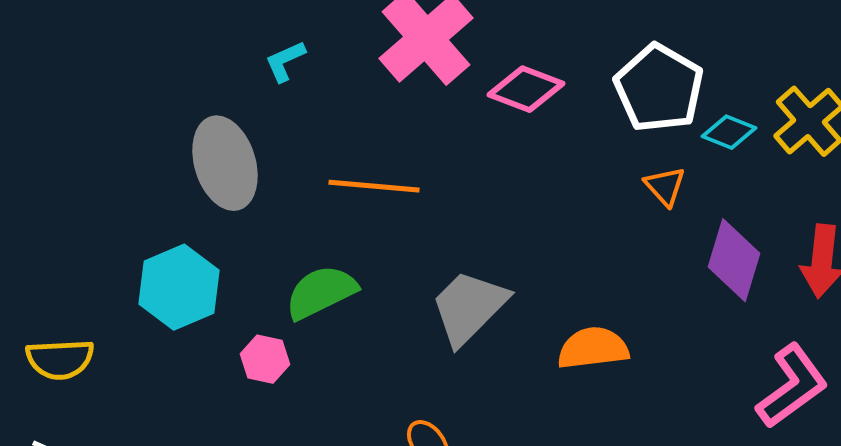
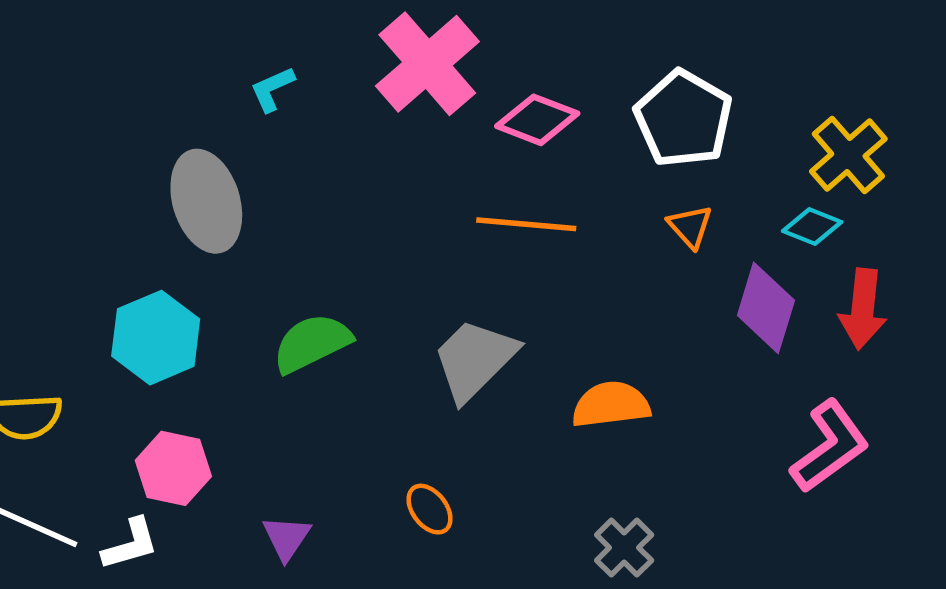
cyan diamond: (729, 132) -> (812, 226), moved
orange line: (374, 186) -> (526, 224), moved
pink hexagon: (265, 359) -> (173, 468), moved, size x1.4

